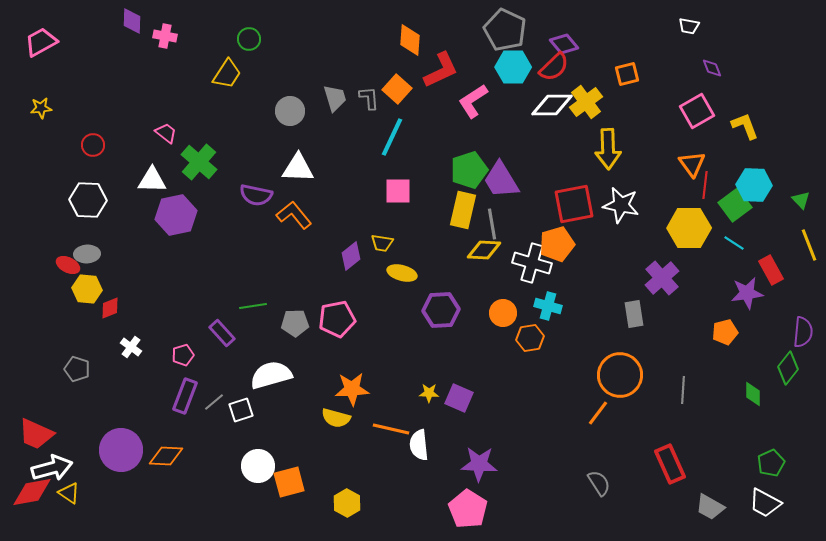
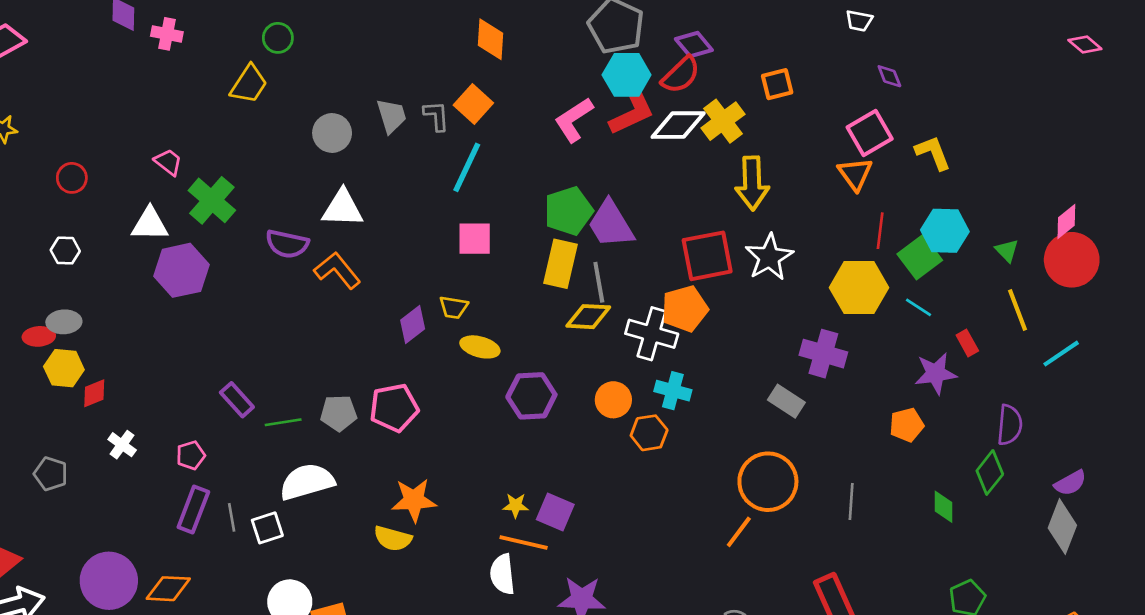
red L-shape: (441, 70) -> (632, 112), moved
orange triangle: (692, 164) -> (855, 174), moved
white hexagon: (88, 200) -> (65, 251), size x0.6
white star: (621, 205) -> (769, 257), turned 30
red ellipse: (68, 265) -> (39, 336), turned -30
red rectangle: (771, 270) -> (967, 343), size x0.7
purple cross: (662, 278) -> (823, 354), turned -32
green line: (253, 306) -> (283, 422), moved
gray rectangle: (634, 314) -> (786, 401), turned -48
purple rectangle: (222, 333) -> (237, 400), moved
gray line: (214, 402) -> (232, 517), turned -60
orange line: (391, 429) -> (524, 542), moved

